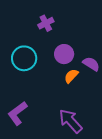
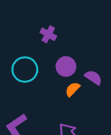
purple cross: (46, 23) -> (48, 34), turned -35

